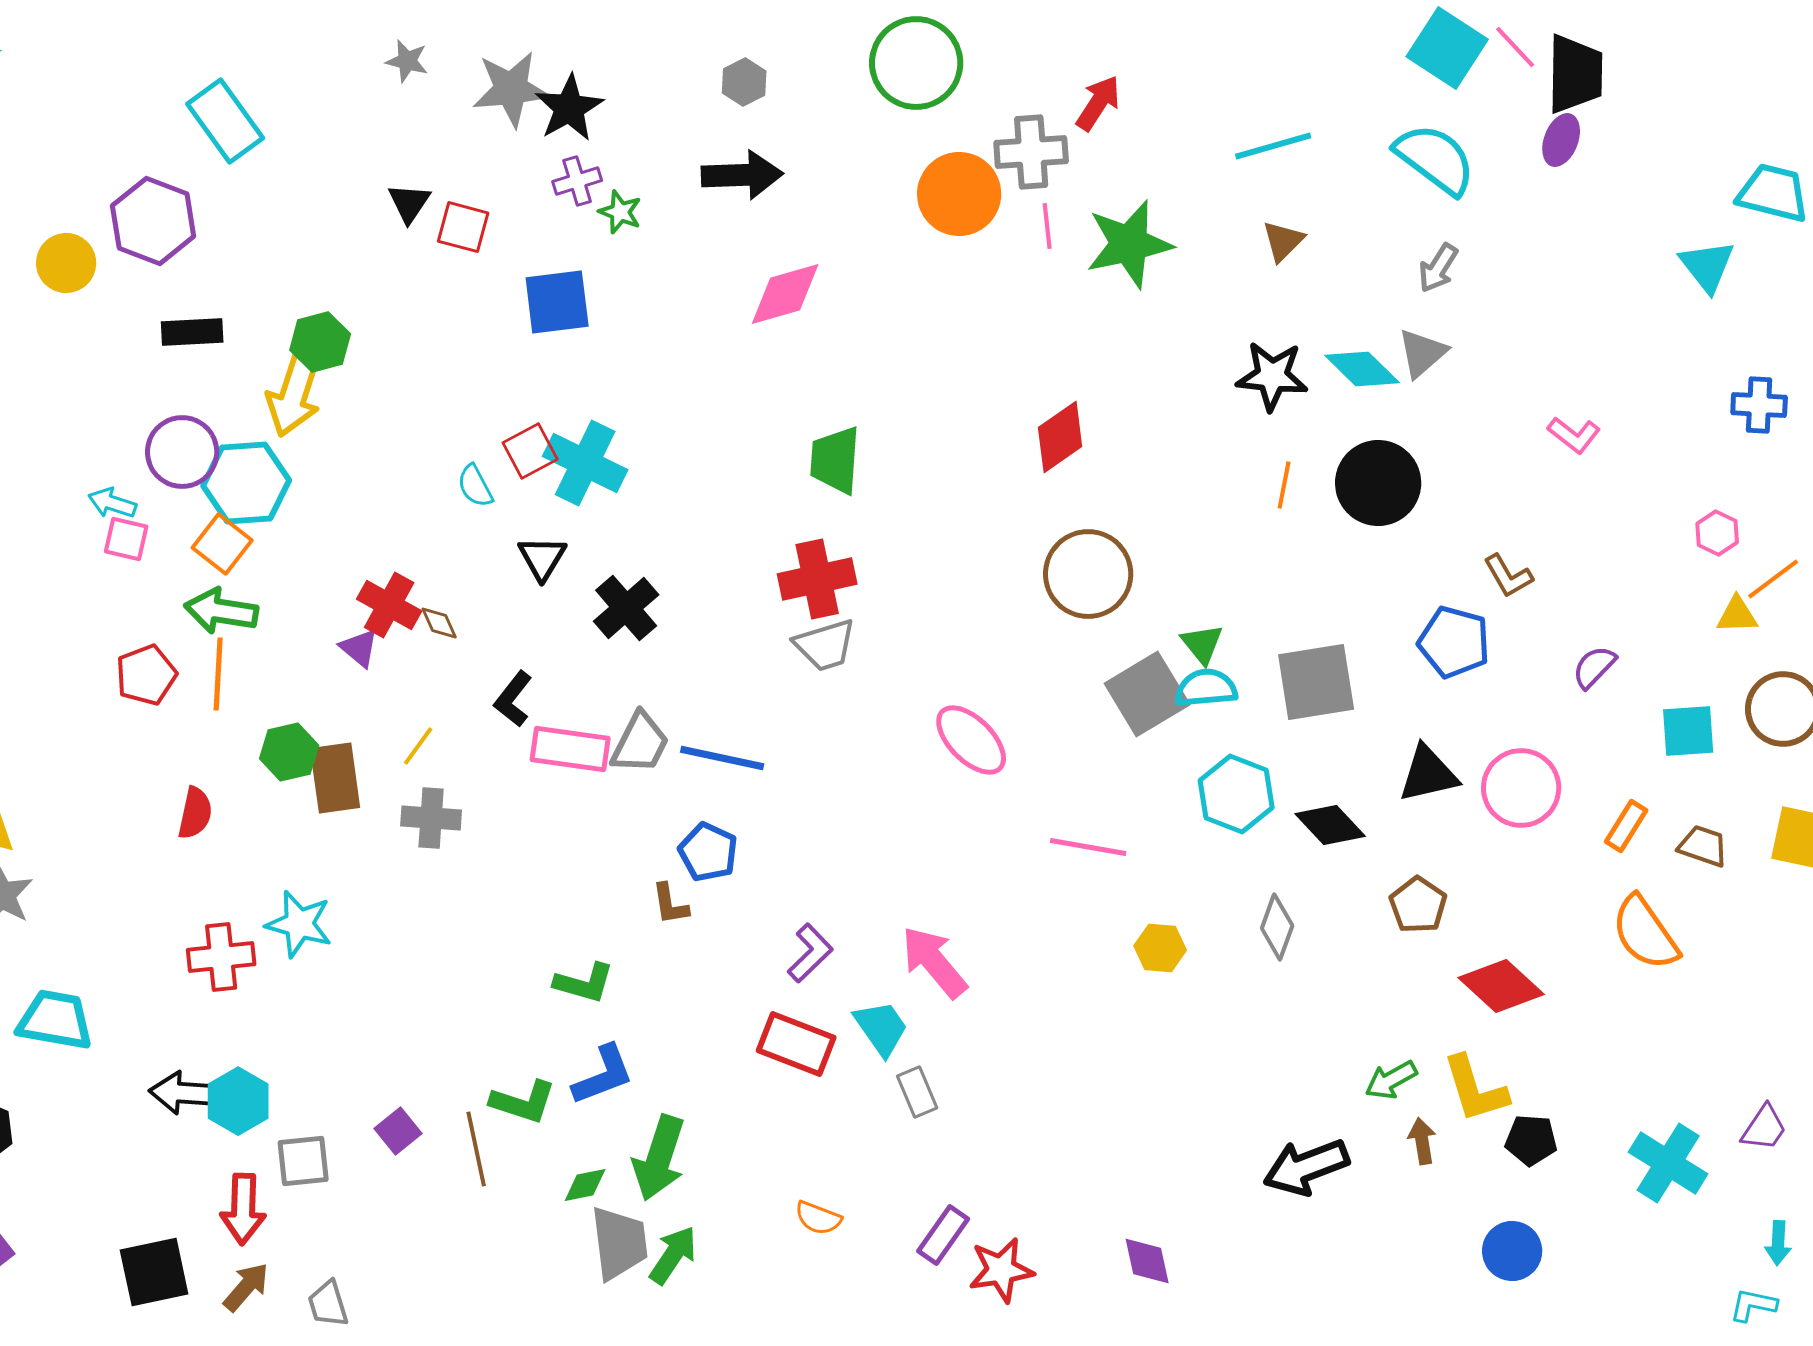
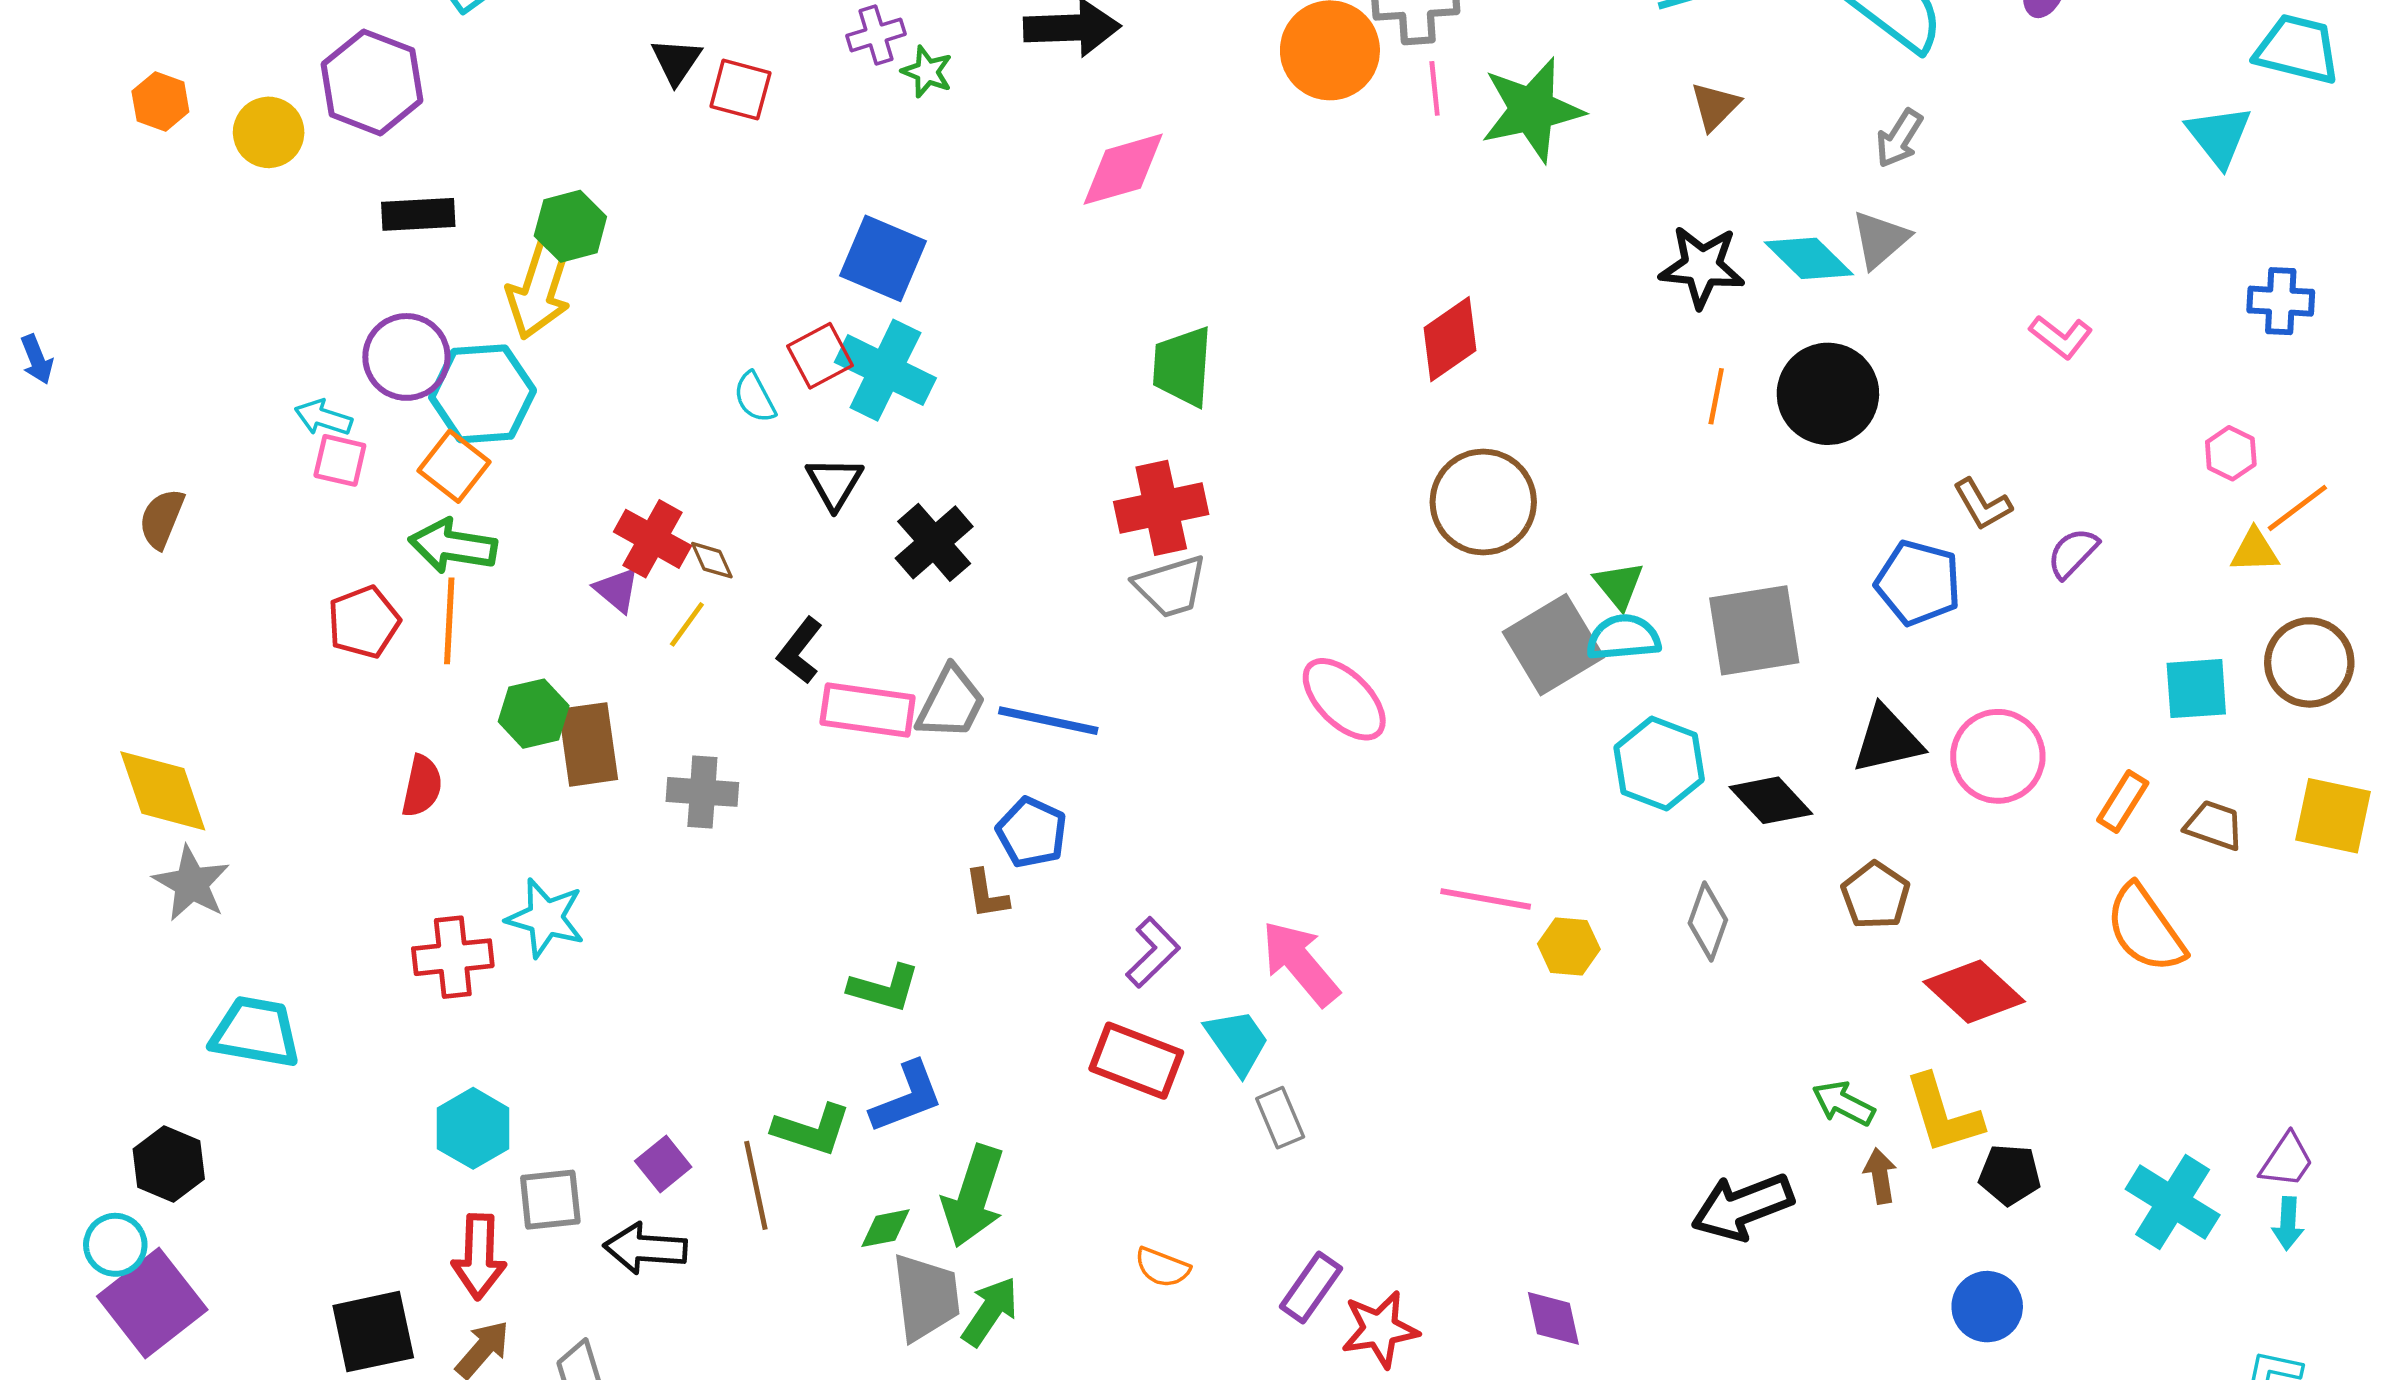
blue square: (557, 302) -> (883, 258), moved, turned 30
purple semicircle: (1594, 667) -> (2073, 553), moved
yellow line: (418, 746) -> (687, 624), moved
pink line: (1088, 847) -> (1486, 899), moved
green arrow: (1391, 1080) -> (1843, 1103), turned 56
black arrow: (184, 1093) -> (645, 1248), moved
cyan arrow: (1778, 1243) -> (2288, 1223), moved

